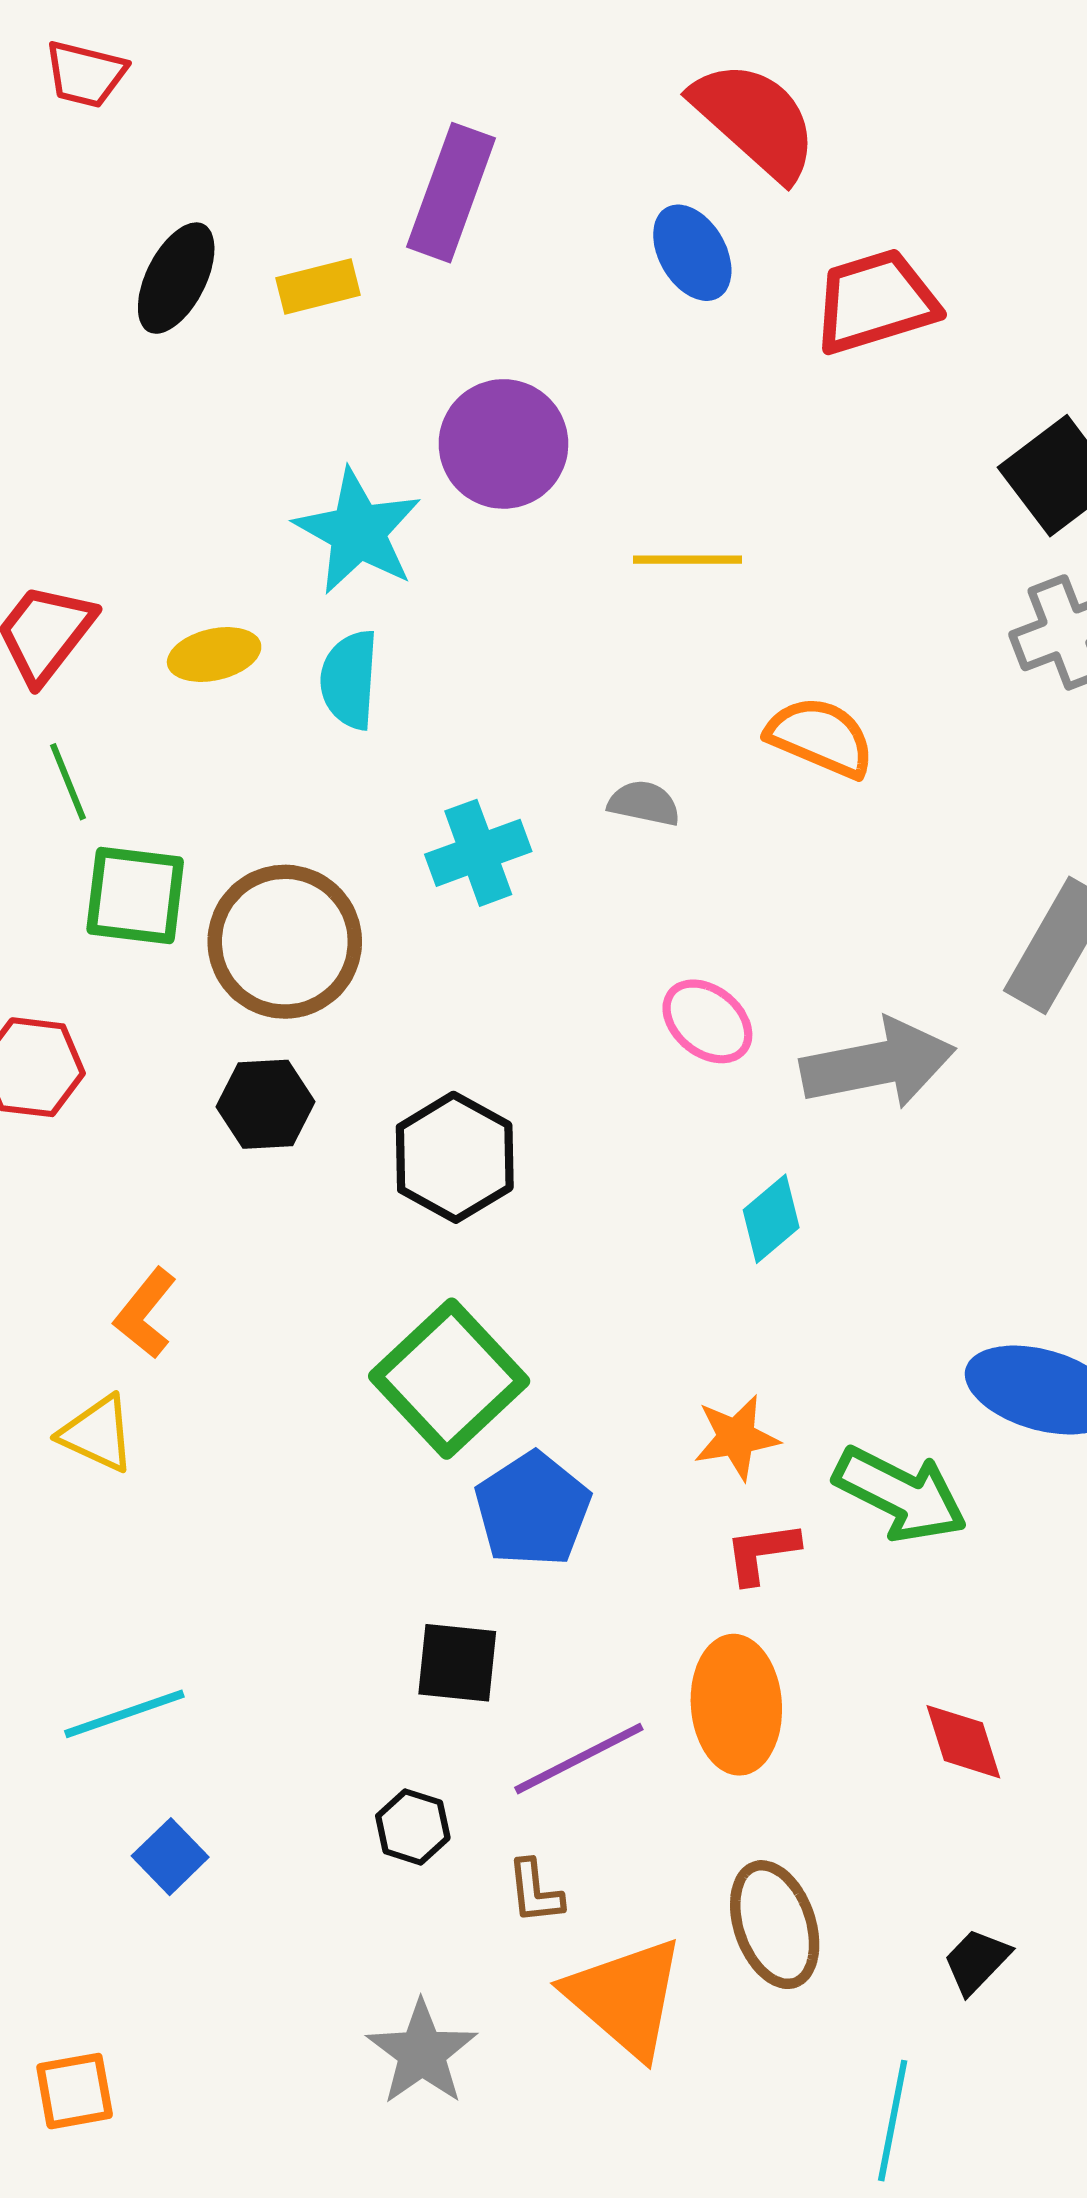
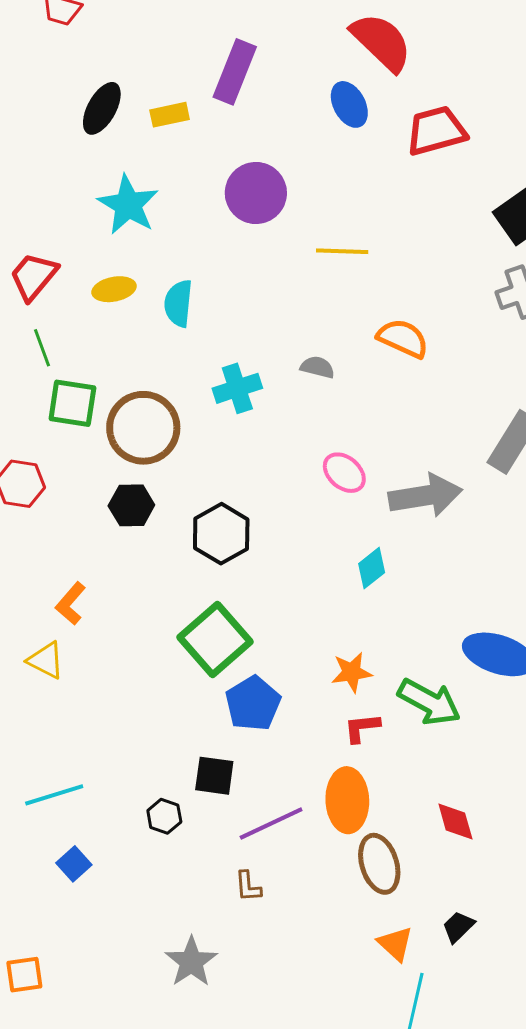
cyan star: (358, 531) -> (128, 205), moved
black hexagon: (413, 1827) -> (164, 816), moved
brown ellipse: (775, 1925) -> (379, 864), moved
orange triangle: (625, 1997) -> (395, 944), moved, size x0.6

